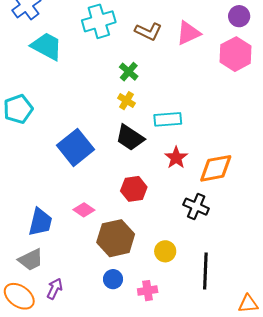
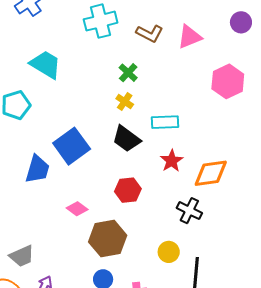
cyan trapezoid: (47, 46) -> (46, 64), moved
pink hexagon: (236, 54) -> (228, 81), moved
blue trapezoid: (40, 222) -> (37, 169), moved
yellow circle: (165, 251) -> (169, 252), moved

